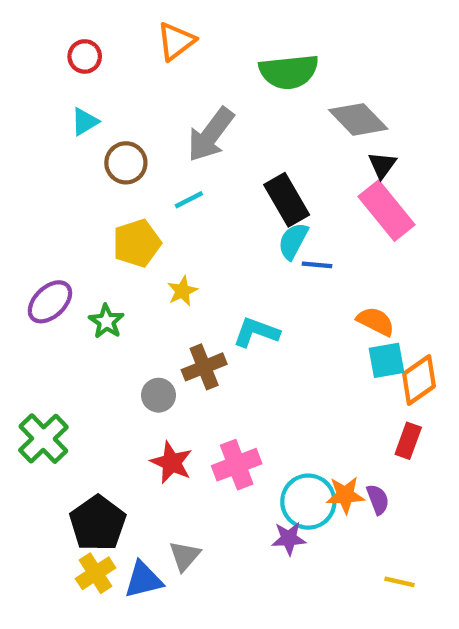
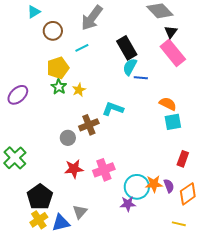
green star: (106, 321) -> (59, 87), moved
orange diamond: (419, 380) -> (188, 194), moved
red star: (172, 462) -> (74, 169), turned -30

